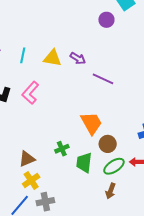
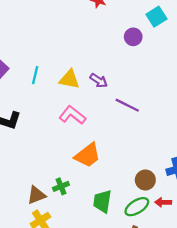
pink L-shape: (30, 93) -> (72, 115), moved, turned 85
orange trapezoid: (91, 123) -> (88, 155), moved, turned 80
brown circle: (108, 144) -> (145, 180), moved
green cross: (62, 149) -> (61, 186), moved

